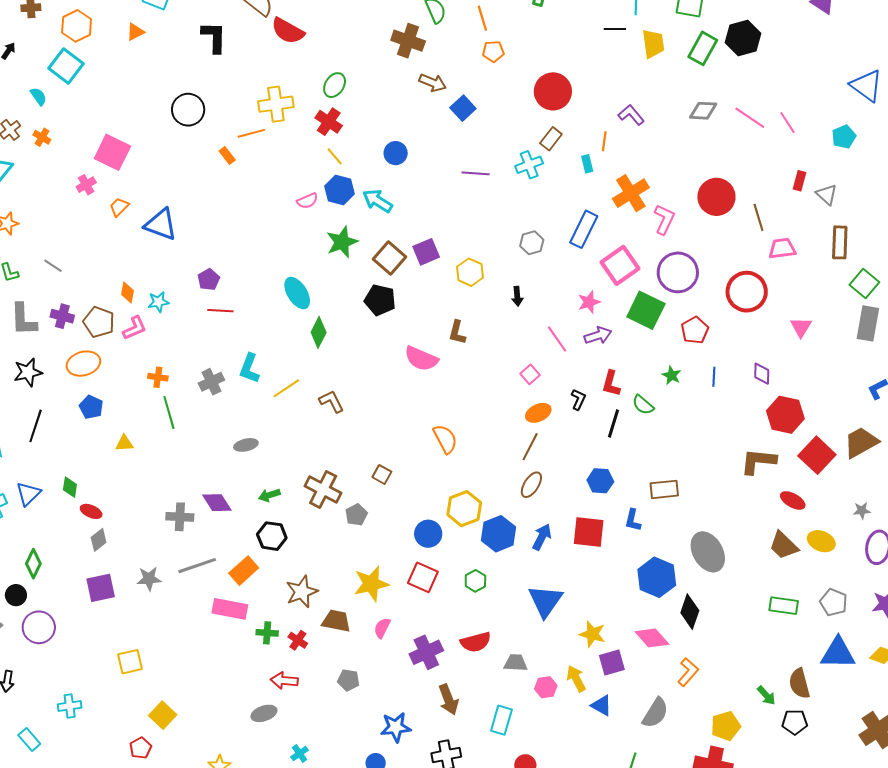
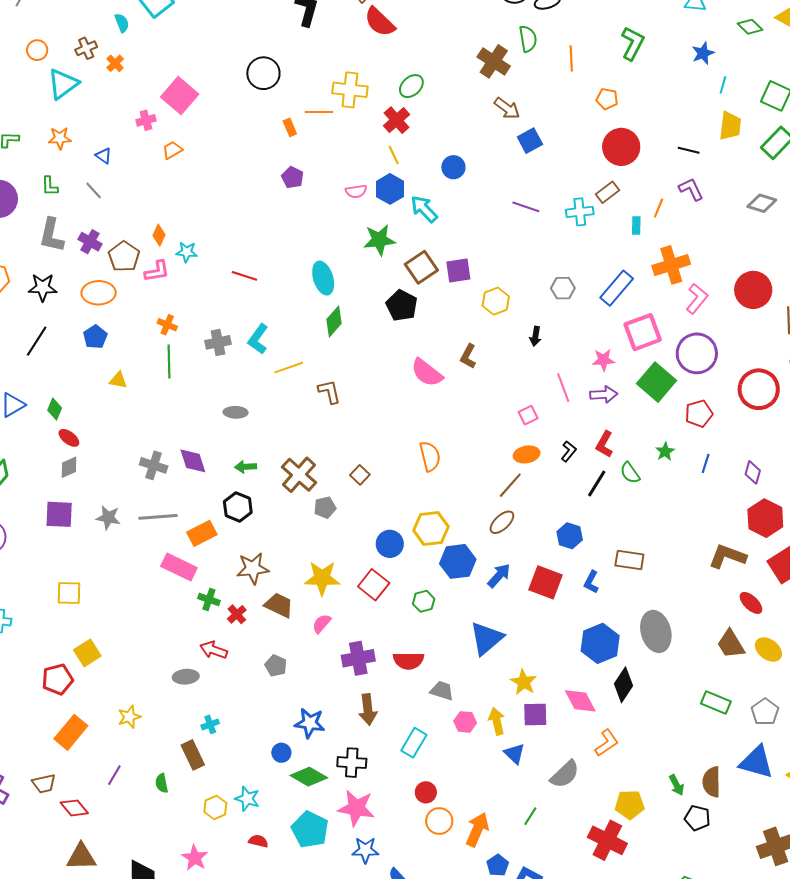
black line: (615, 29) -> (689, 150), moved
orange pentagon: (493, 51) -> (607, 99), moved
blue triangle: (161, 224) -> (103, 156), moved, size x0.5
purple pentagon: (209, 280) -> (292, 178), moved, turned -30
red pentagon: (140, 748) -> (58, 679), size x1.4

